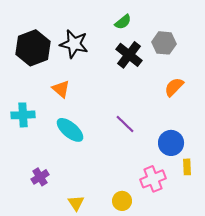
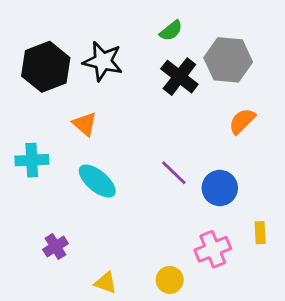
gray hexagon: (164, 43) -> (228, 60), size x1.4
blue circle: (171, 143) -> (220, 188), moved
yellow triangle: (76, 203) -> (106, 283), turned -36

